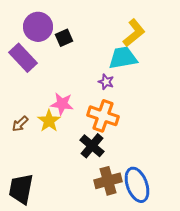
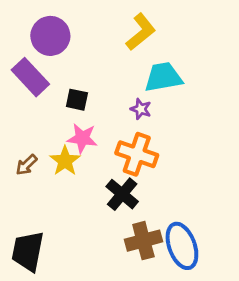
yellow L-shape: (134, 33) -> (141, 32), moved
black square: (64, 38) -> (77, 100), moved, turned 36

